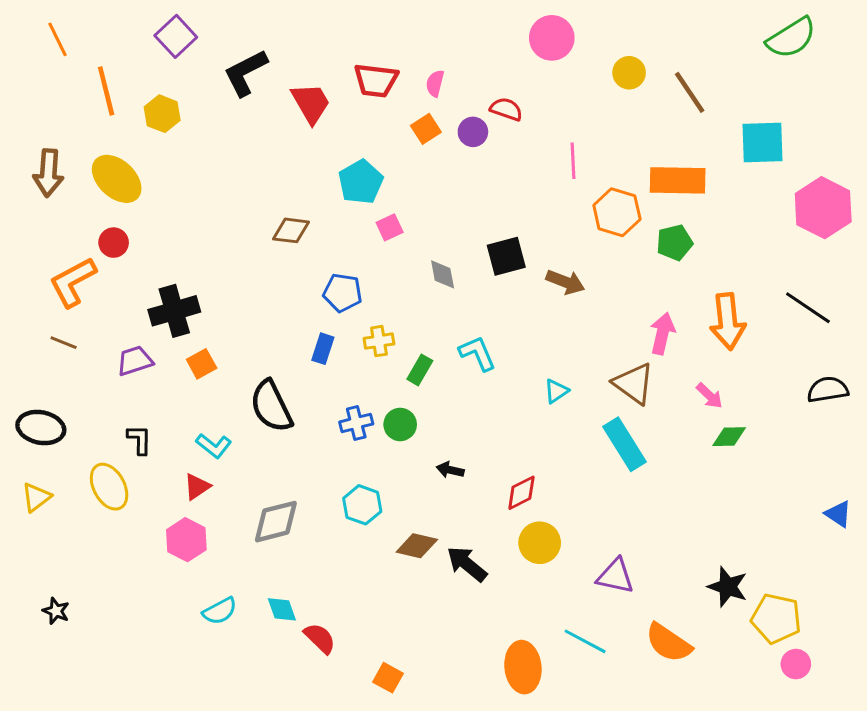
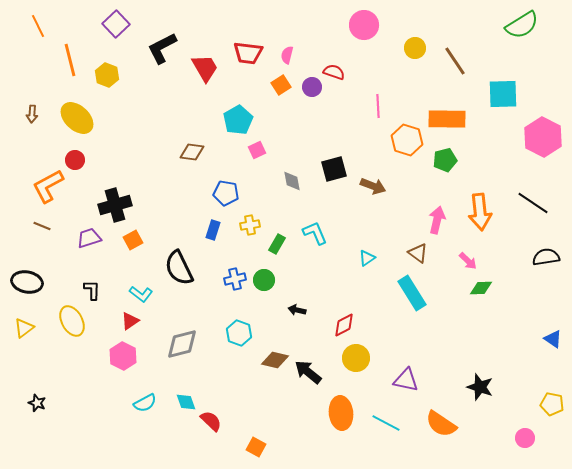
brown arrow: (48, 173) -> (32, 114), size x0.6
brown triangle: (634, 384) -> (418, 253), size x0.7
yellow pentagon: (776, 619) -> (552, 404), moved, size x0.7
orange ellipse: (523, 667) -> (341, 413), moved

